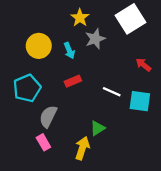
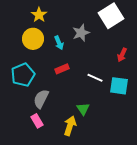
yellow star: (80, 18) -> (39, 15), moved
red arrow: (143, 65) -> (122, 55), turned -104
green triangle: (98, 128) -> (83, 109), turned -32

